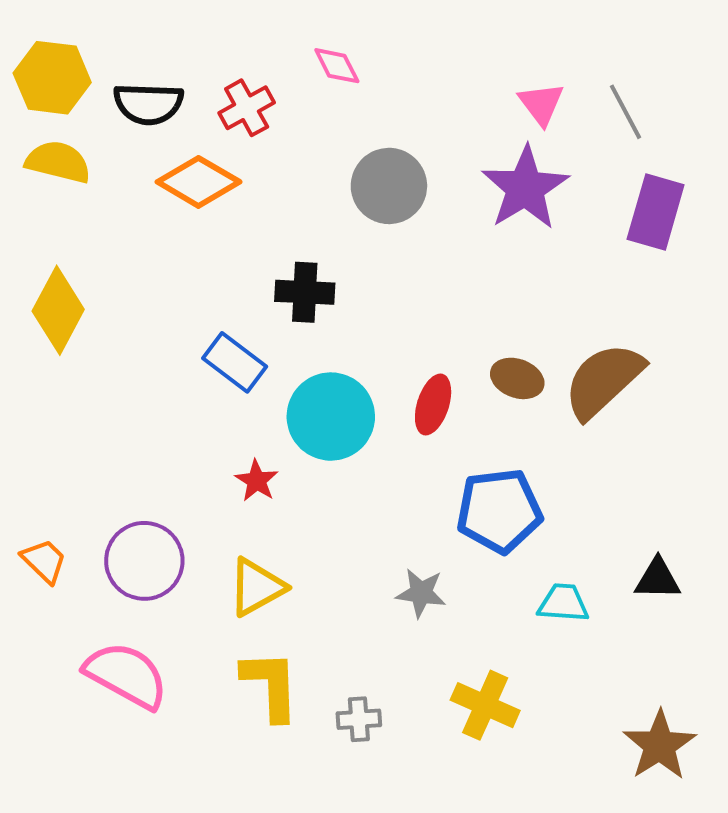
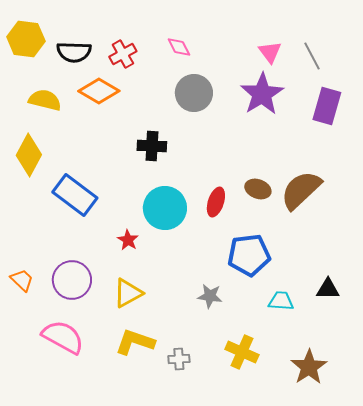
pink diamond: (337, 66) -> (179, 47), moved
yellow semicircle: (58, 162) -> (45, 100), moved
blue rectangle: (235, 362) -> (75, 195), moved, size x1.4
yellow L-shape: (271, 685) -> (135, 342), turned -69
brown star: (660, 745) -> (309, 367), moved

